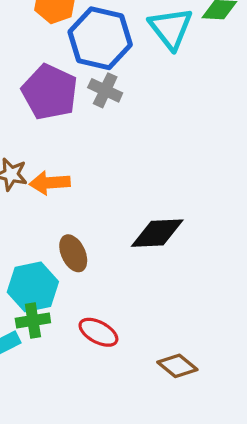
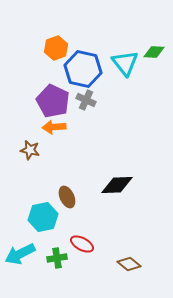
orange arrow: (50, 183) -> (54, 127), moved
green cross: (33, 320) -> (57, 258), moved

